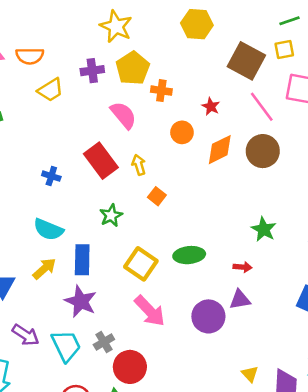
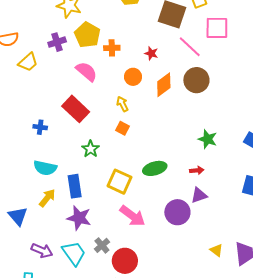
yellow arrow: (139, 165) -> (122, 104), moved

